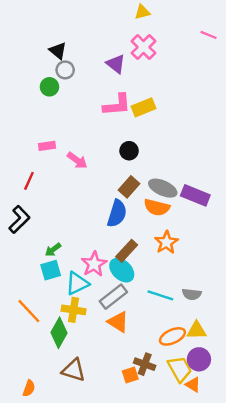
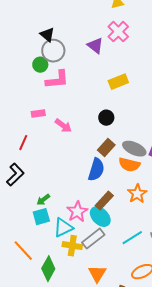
gray circle: (65, 70) -> (53, 51), size x1.5
pink L-shape: (117, 105) -> (57, 80), moved
cyan line: (160, 295) -> (132, 238), turned -50
yellow cross: (74, 310) -> (72, 246), moved
orange triangle: (118, 322) -> (97, 274), moved, turned 30

